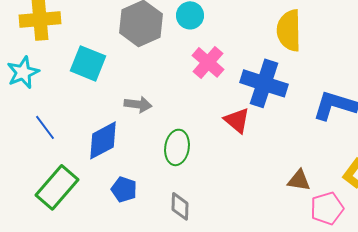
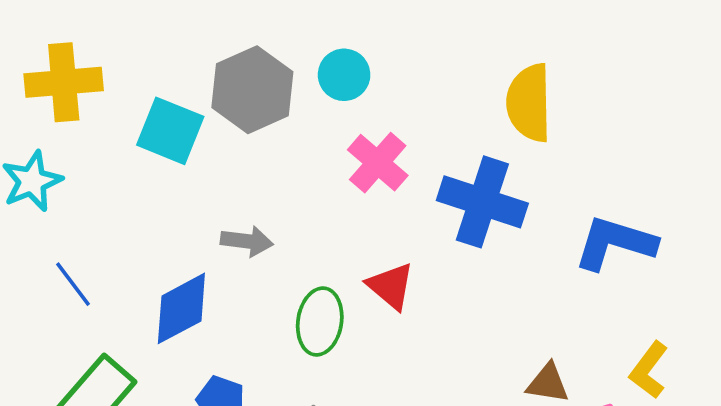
cyan square: (88, 63) -> (170, 131), moved
red triangle: (237, 120) -> (391, 286), moved

